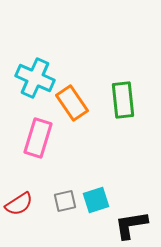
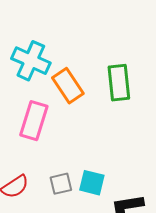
cyan square: (96, 200) -> (92, 183), turned 32

